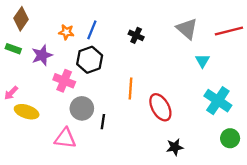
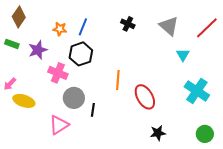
red line: (229, 31) -> (207, 28), turned -30
black cross: (136, 35) -> (128, 24), moved
pink triangle: (65, 138) -> (59, 125), turned -40
green circle: (230, 138) -> (205, 134), moved

